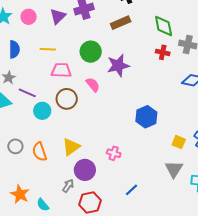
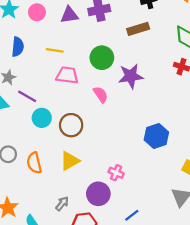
purple triangle: (58, 16) -> (69, 15), turned 30
brown circle: (67, 99) -> (71, 125), moved
purple circle: (85, 170) -> (98, 194), moved

